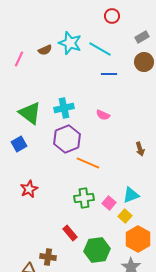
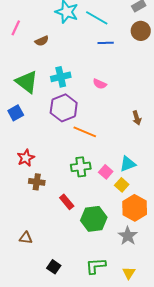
brown semicircle: (45, 50) -> (42, 41), moved
brown cross: (48, 257) -> (37, 182), moved

